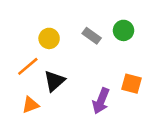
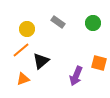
gray rectangle: (92, 36) -> (58, 22), moved
yellow circle: (49, 38) -> (27, 29), moved

